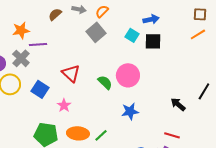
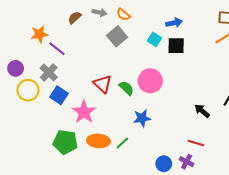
orange semicircle: (102, 11) -> (123, 15), turned -96
purple line: (38, 44) -> (57, 49), turned 42
gray cross: (21, 58) -> (49, 73), moved
red triangle: (71, 73) -> (103, 84), moved
pink star: (64, 105) -> (84, 112), size x1.6
blue star: (130, 111) -> (142, 118), moved

